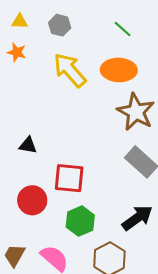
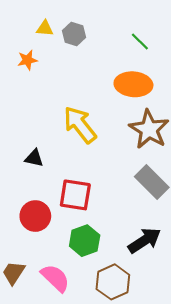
yellow triangle: (20, 21) -> (45, 28), moved
orange star: (17, 52) -> (27, 60), turned -30
yellow arrow: (70, 70) -> (80, 125), moved

